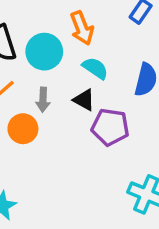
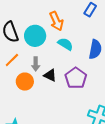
black triangle: (84, 100) -> (50, 75), moved
purple pentagon: (110, 127) -> (76, 78), turned 30

